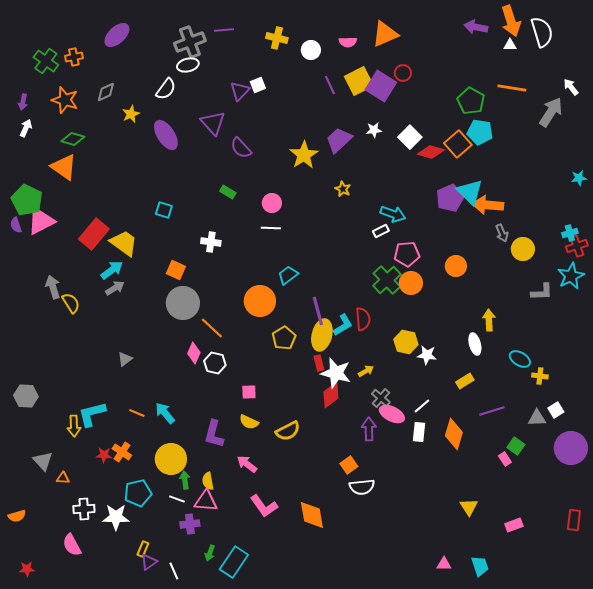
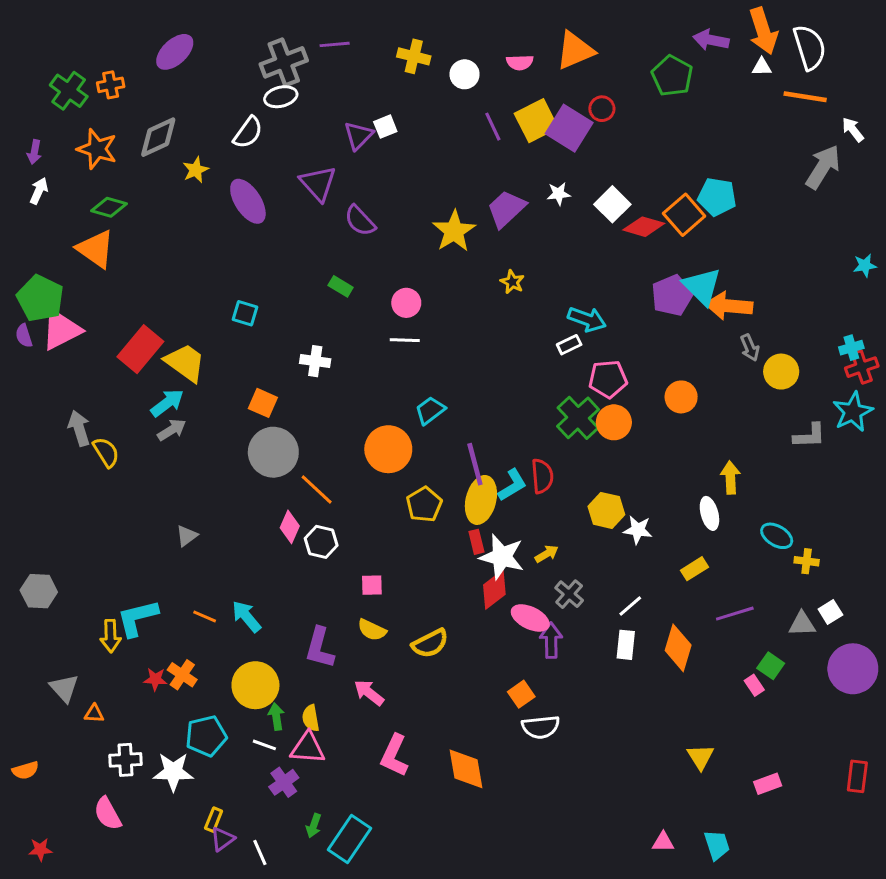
orange line: (512, 88) -> (805, 97), moved
gray diamond: (106, 92) -> (158, 137), size x1.4
green pentagon: (471, 101) -> (672, 76), moved
pink ellipse: (392, 414) -> (530, 618), moved
pink L-shape: (264, 506) -> (394, 755), turned 60
purple cross: (190, 524) -> (284, 782), turned -30

